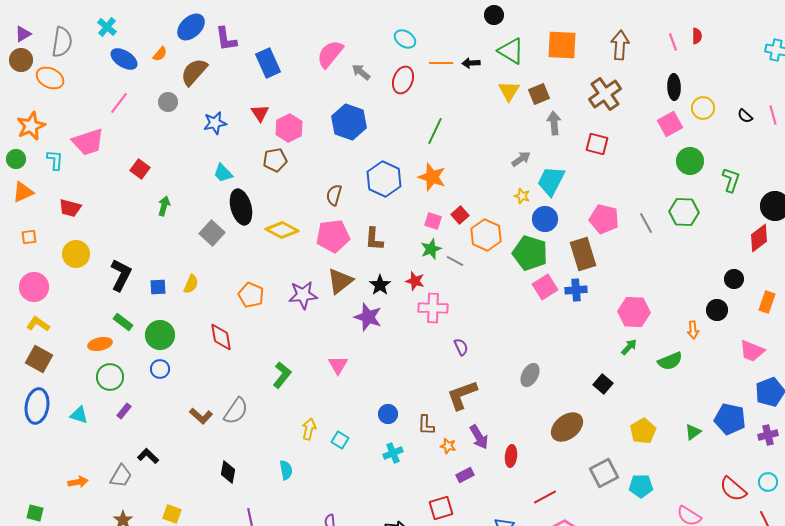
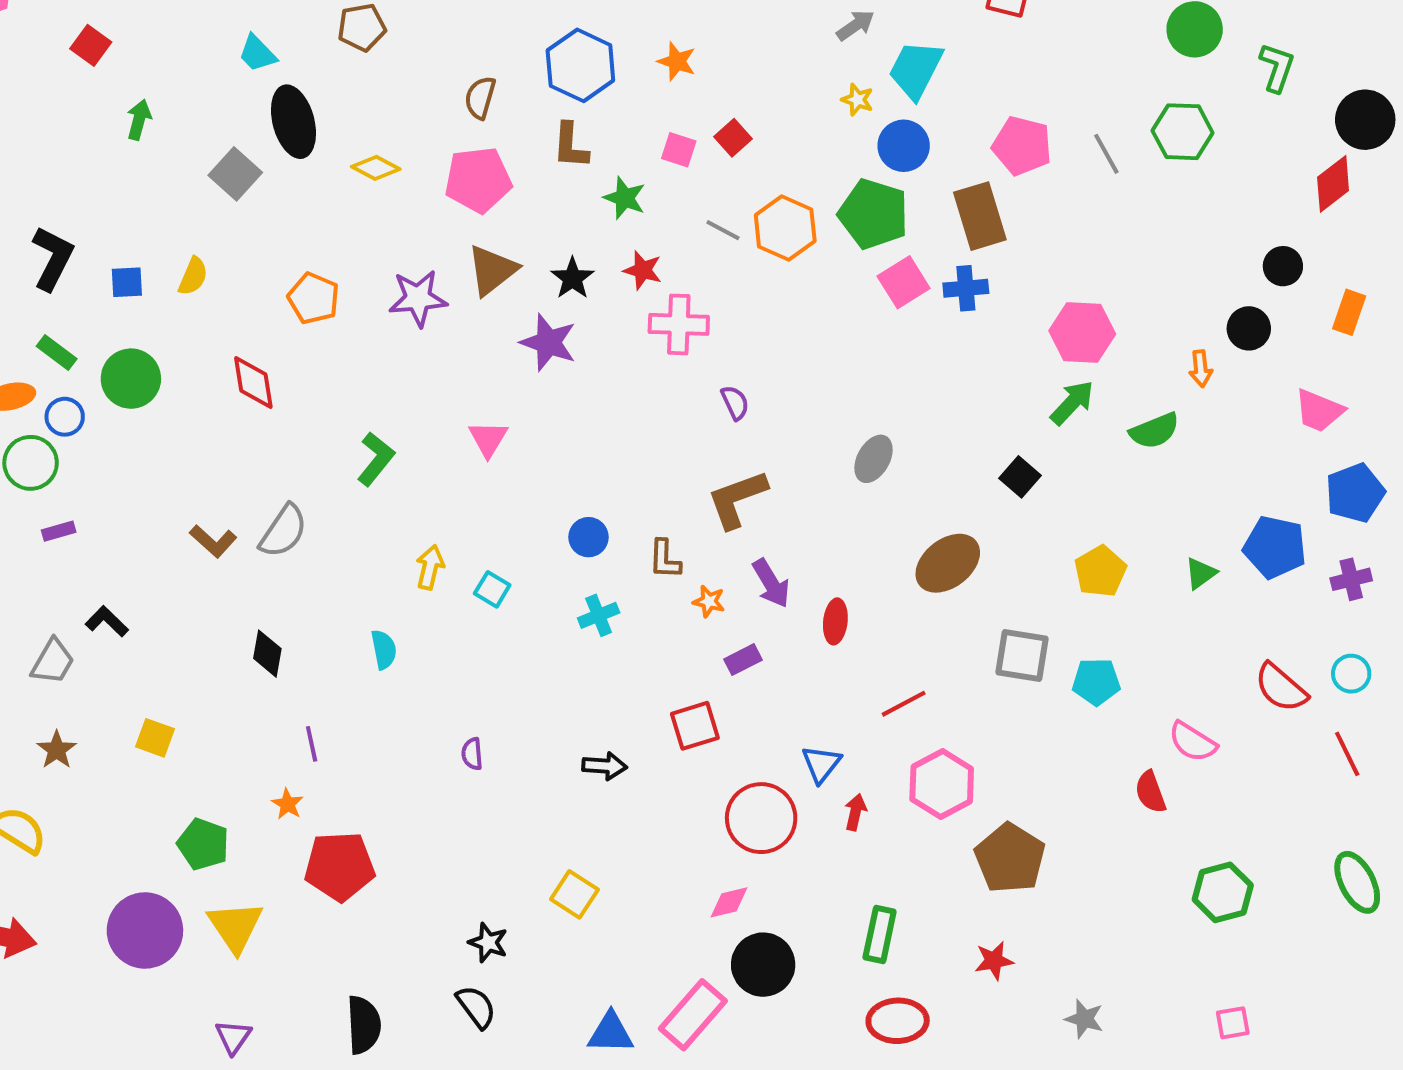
orange star: (432, 177) -> (677, 61), size x0.7
yellow diamond: (282, 230) -> (376, 168), size x0.7
orange hexagon: (486, 235) -> (785, 228), moved
brown L-shape: (374, 239) -> (570, 146), moved
green star: (431, 249) -> (625, 198), moved, turned -30
green arrow: (629, 347) -> (1072, 403), size x1.4
blue circle: (160, 369) -> (65, 417), moved
purple rectangle: (124, 411) -> (59, 531), turned 35
gray square: (604, 473) -> (1022, 656), turned 36

